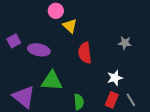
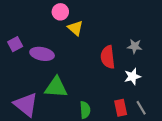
red semicircle: (85, 53) -> (108, 57), moved
white star: (115, 78) -> (133, 76), moved
red rectangle: (112, 100) -> (121, 108), turned -35

